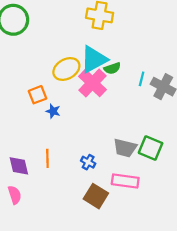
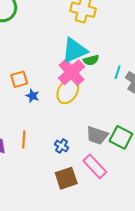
yellow ellipse: (66, 69) -> (68, 91), moved, turned -35
pink rectangle: (125, 181) -> (95, 166), turned 35
brown square: (96, 196) -> (66, 178), turned 35

